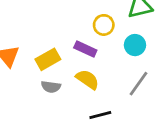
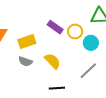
yellow circle: (104, 25) -> (75, 31), moved
purple rectangle: (85, 49) -> (55, 27), moved

